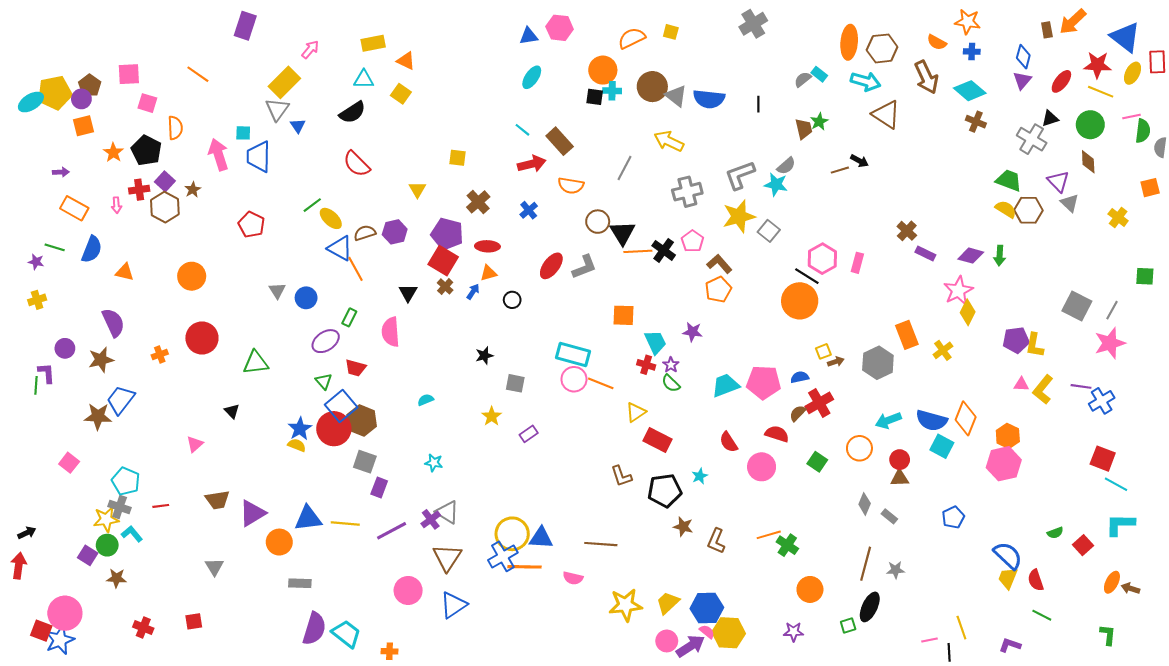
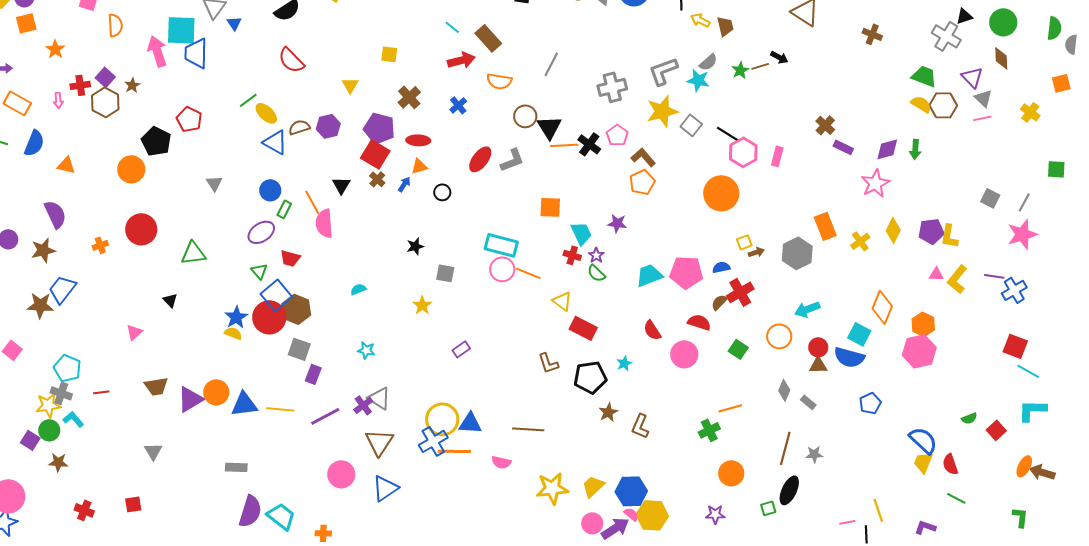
pink line: (1131, 116) -> (982, 118), moved
green star: (819, 122) -> (740, 70), moved
brown cross: (976, 122) -> (872, 34), moved
cyan square: (243, 133) -> (181, 30), size x2.0
yellow arrow: (669, 141) -> (700, 20), moved, size x0.7
black pentagon: (146, 150) -> (156, 141), moved
purple diamond: (971, 256) -> (887, 149), turned -30
orange line: (356, 269) -> (312, 202), moved
black line: (807, 276) -> (728, 134), moved
blue circle: (306, 298) -> (270, 190), moved
gray square: (1077, 306) -> (990, 198), size x0.7
yellow diamond: (968, 312) -> (893, 230), moved
yellow triangle: (636, 412) -> (562, 301), turned -50
blue semicircle: (932, 420) -> (849, 357), moved
purple rectangle: (529, 434) -> (461, 349), moved
brown star: (683, 527) -> (608, 412), turned 30
orange line: (769, 535) -> (730, 408), moved
orange circle: (279, 542) -> (216, 392), moved
green cross: (787, 545) -> (709, 430), turned 30
brown arrow: (1130, 588) -> (1042, 472), size x1.4

